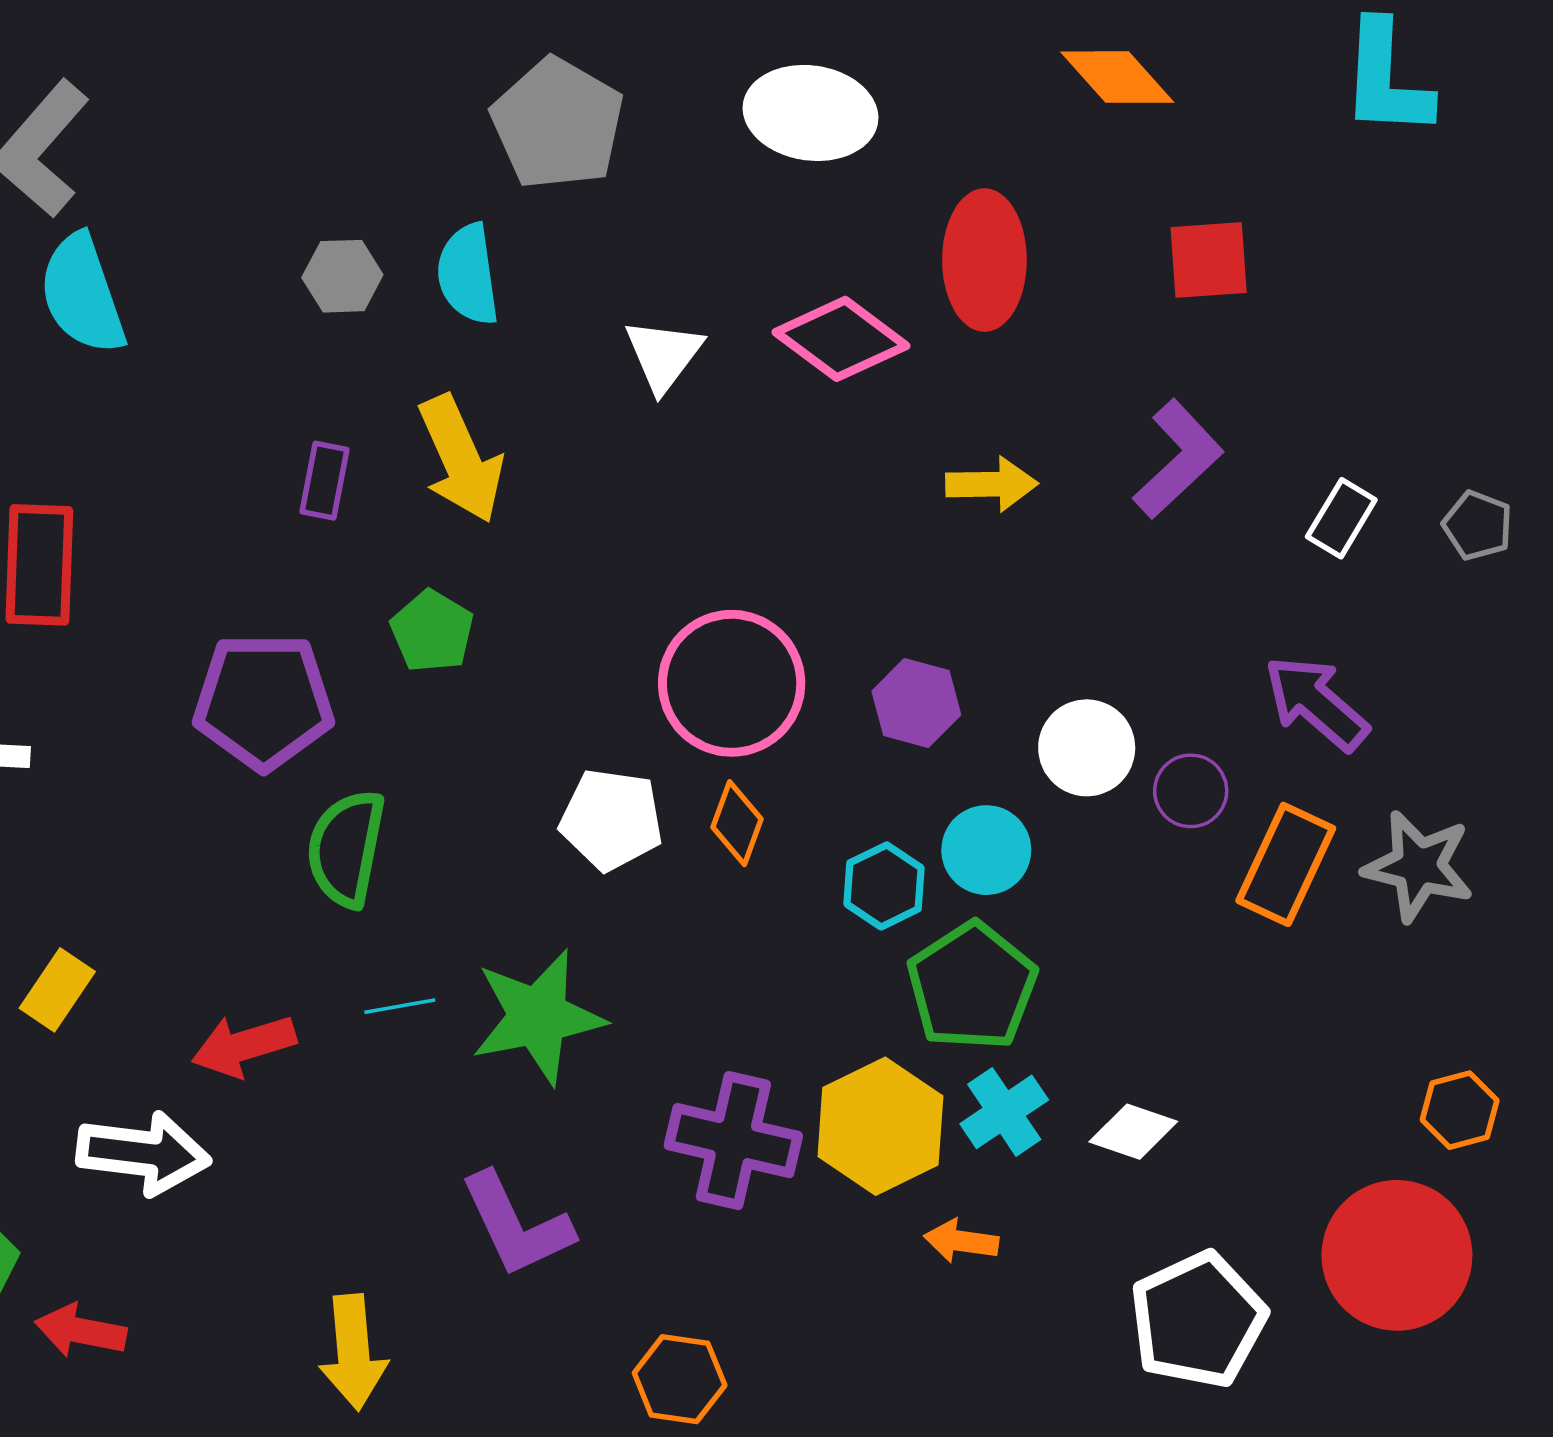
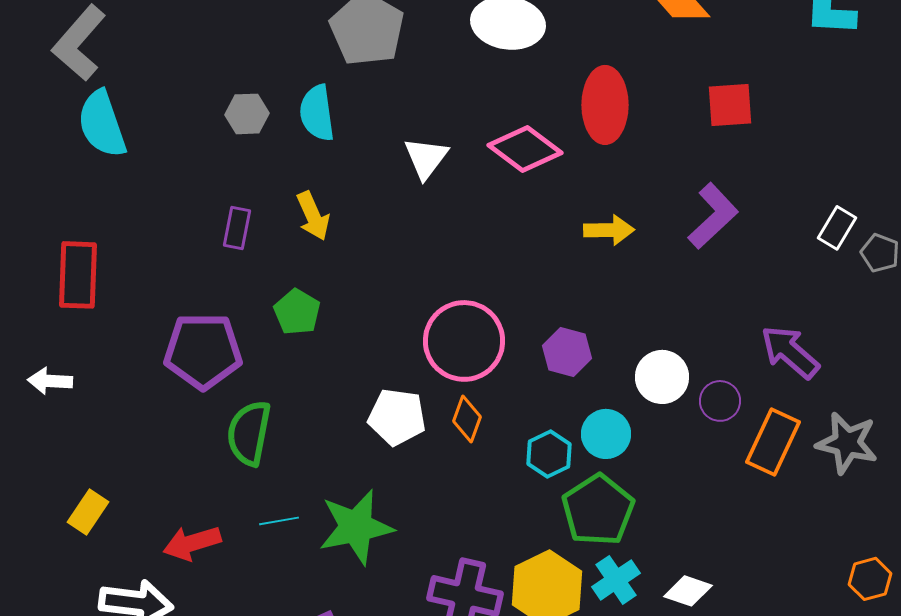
yellow arrow: (461, 459) -> (313, 216), size x0.7
white rectangle: (1341, 518) -> (837, 228), moved

